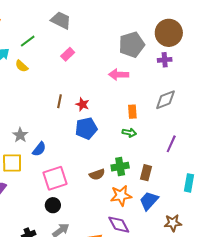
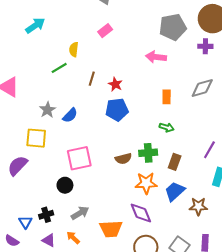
green line: (28, 41) -> (59, 68), moved
yellow semicircle: (22, 66) -> (74, 49), moved, turned 48
green arrow: (129, 133) -> (167, 127), moved
purple line: (171, 144) -> (209, 150), moved
blue semicircle: (39, 149) -> (70, 115), moved
black circle: (53, 205) -> (65, 185), moved
brown star: (173, 223) -> (198, 206), moved

